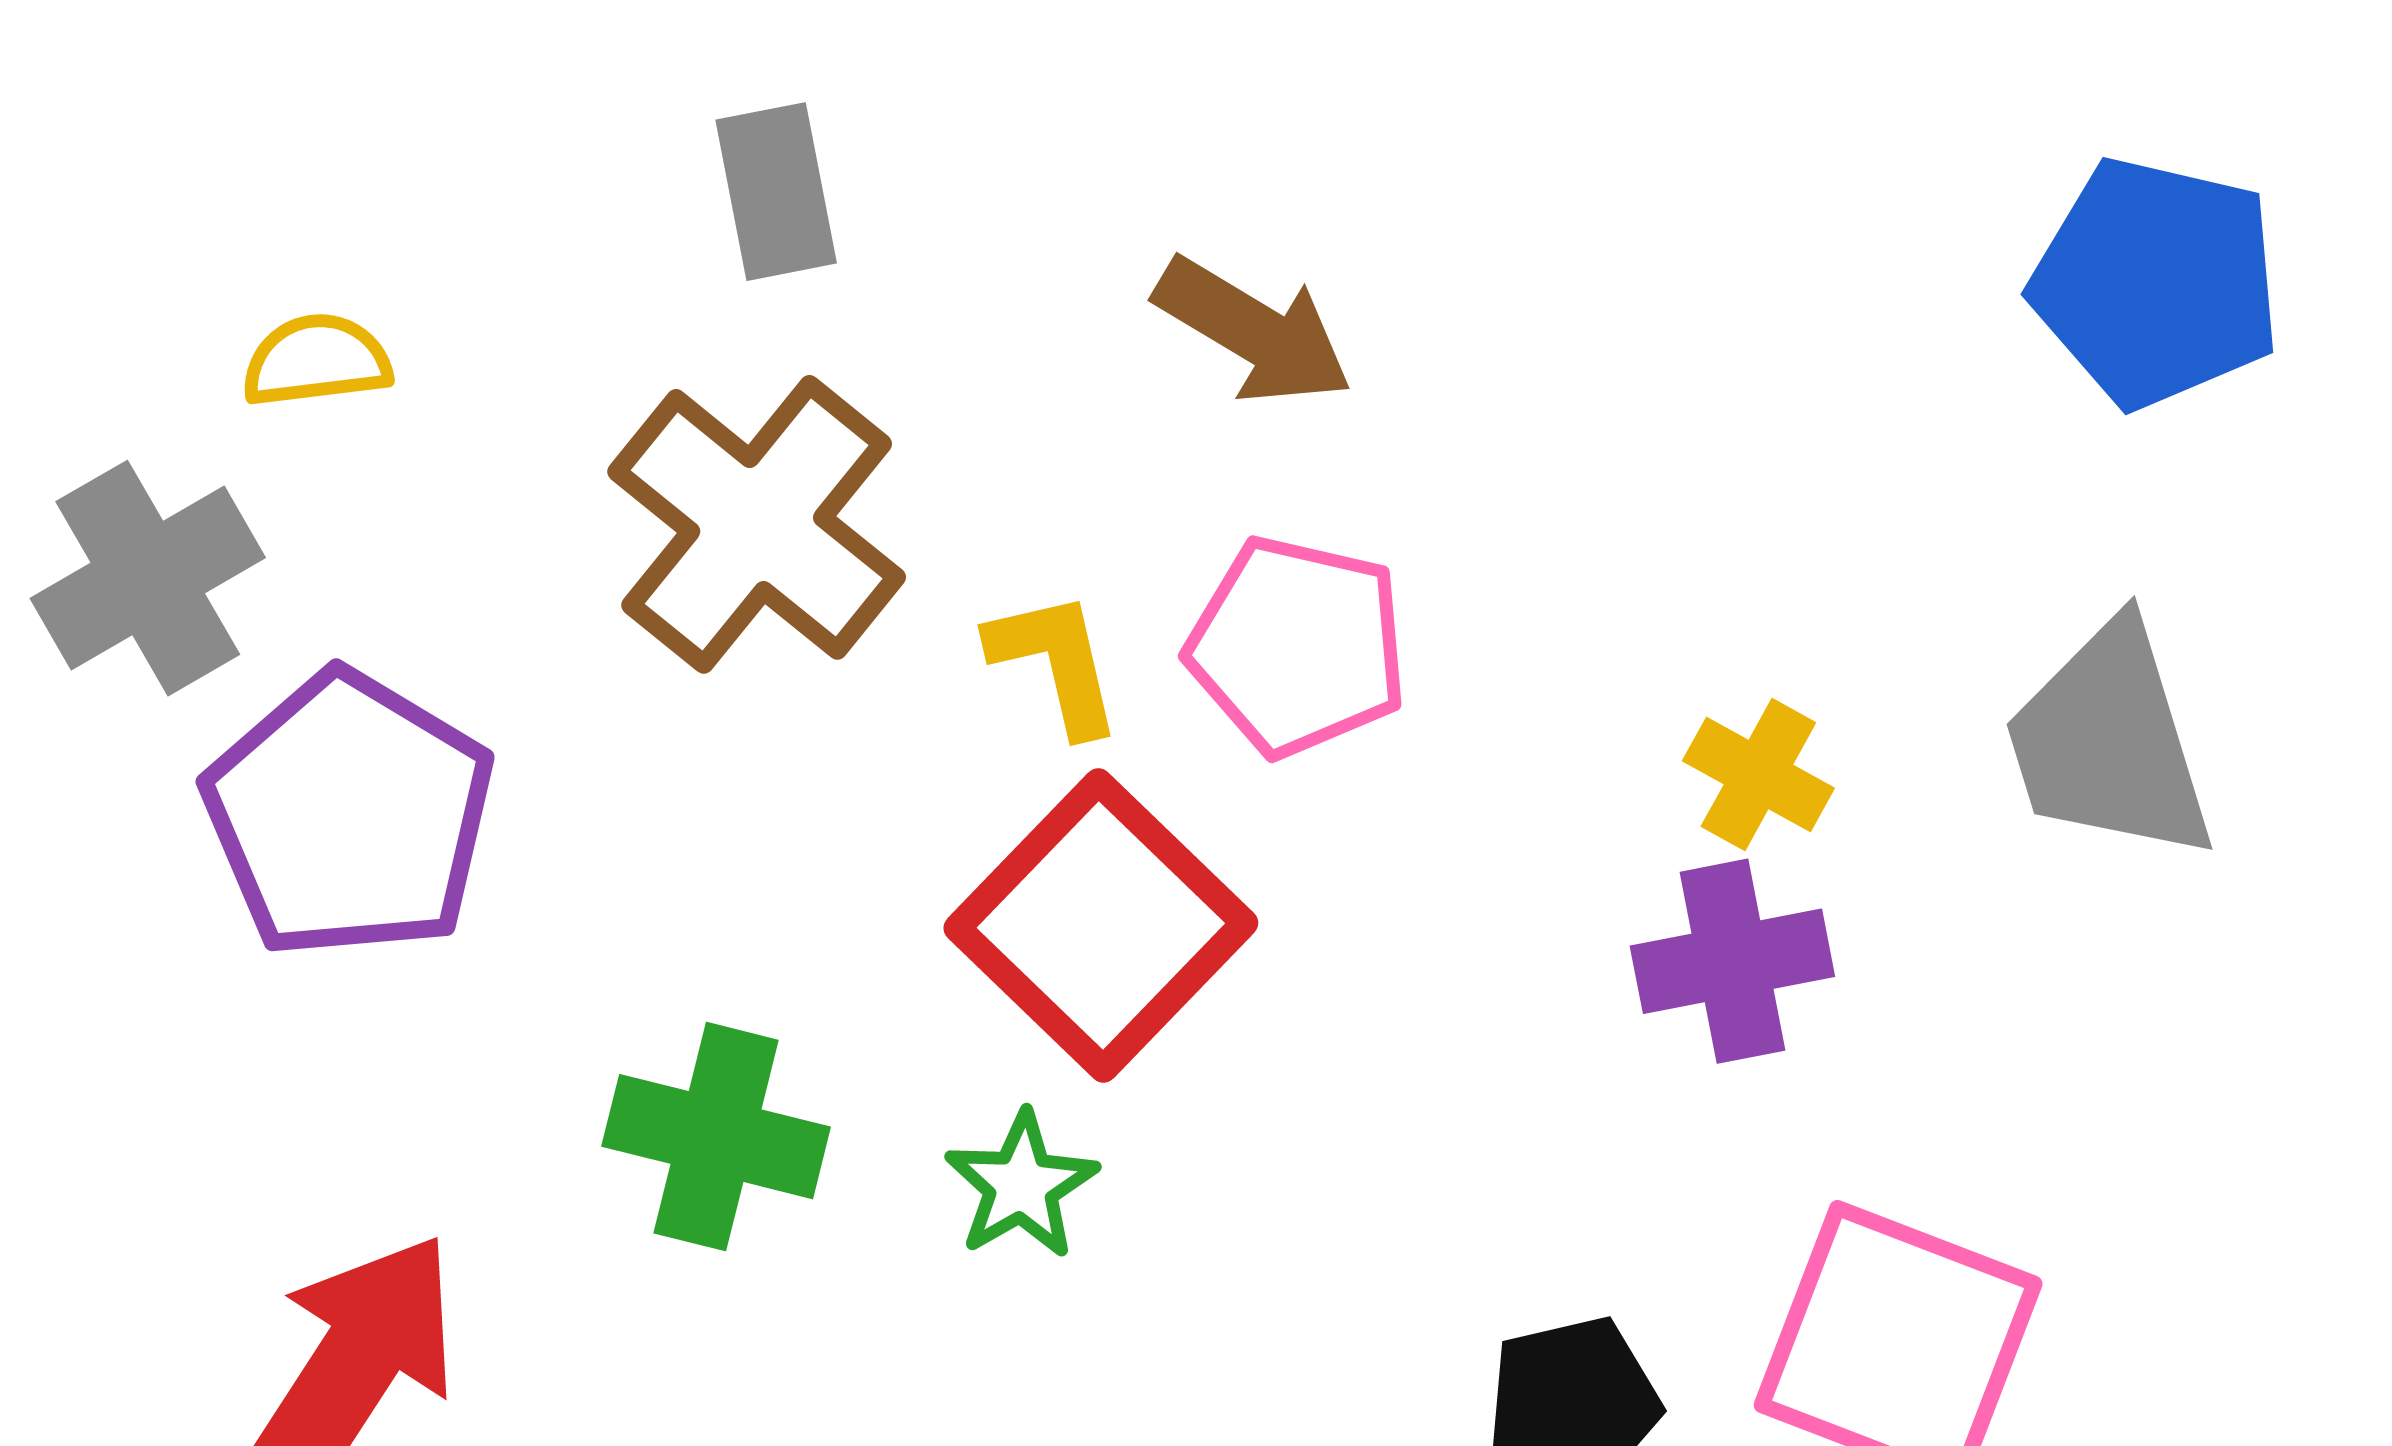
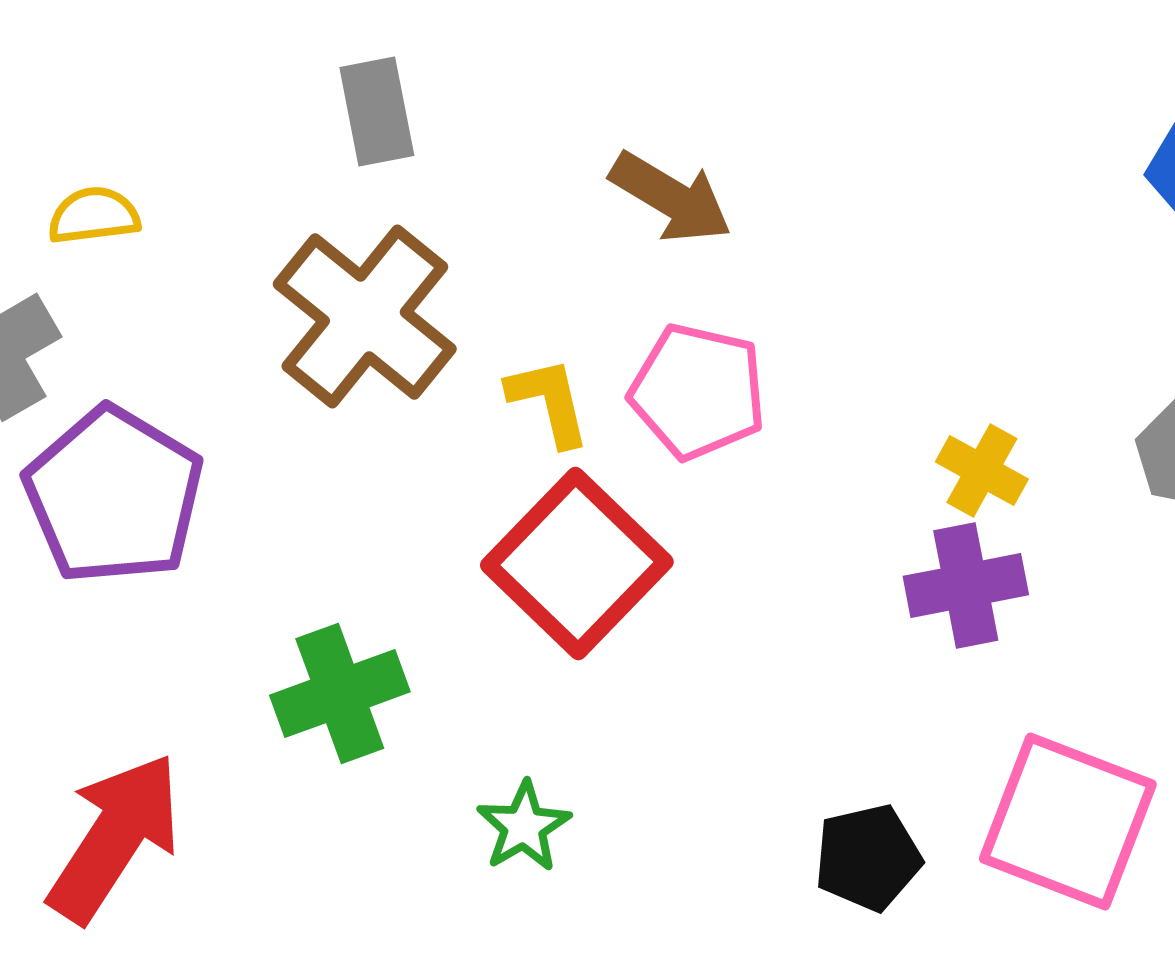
green cross: (716, 1137) -> (340, 694), turned -34
green star: (1021, 1185) -> (524, 827), moved

